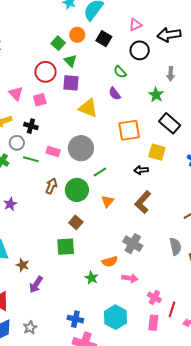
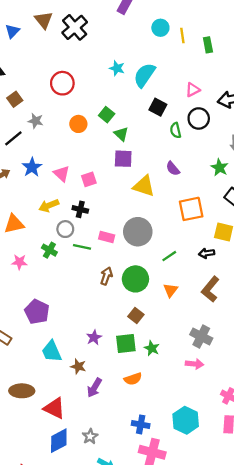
orange circle: (77, 35) -> (78, 124), moved
red circle: (45, 72) -> (62, 83), moved
green semicircle: (120, 72) -> (176, 130), moved, turned 32
green line: (100, 172) -> (169, 256), moved
purple star: (10, 204) -> (94, 337), moved
orange semicircle: (110, 262) -> (133, 379), moved
green star: (92, 278) -> (152, 348), moved
pink arrow: (130, 278) -> (194, 364), moved

